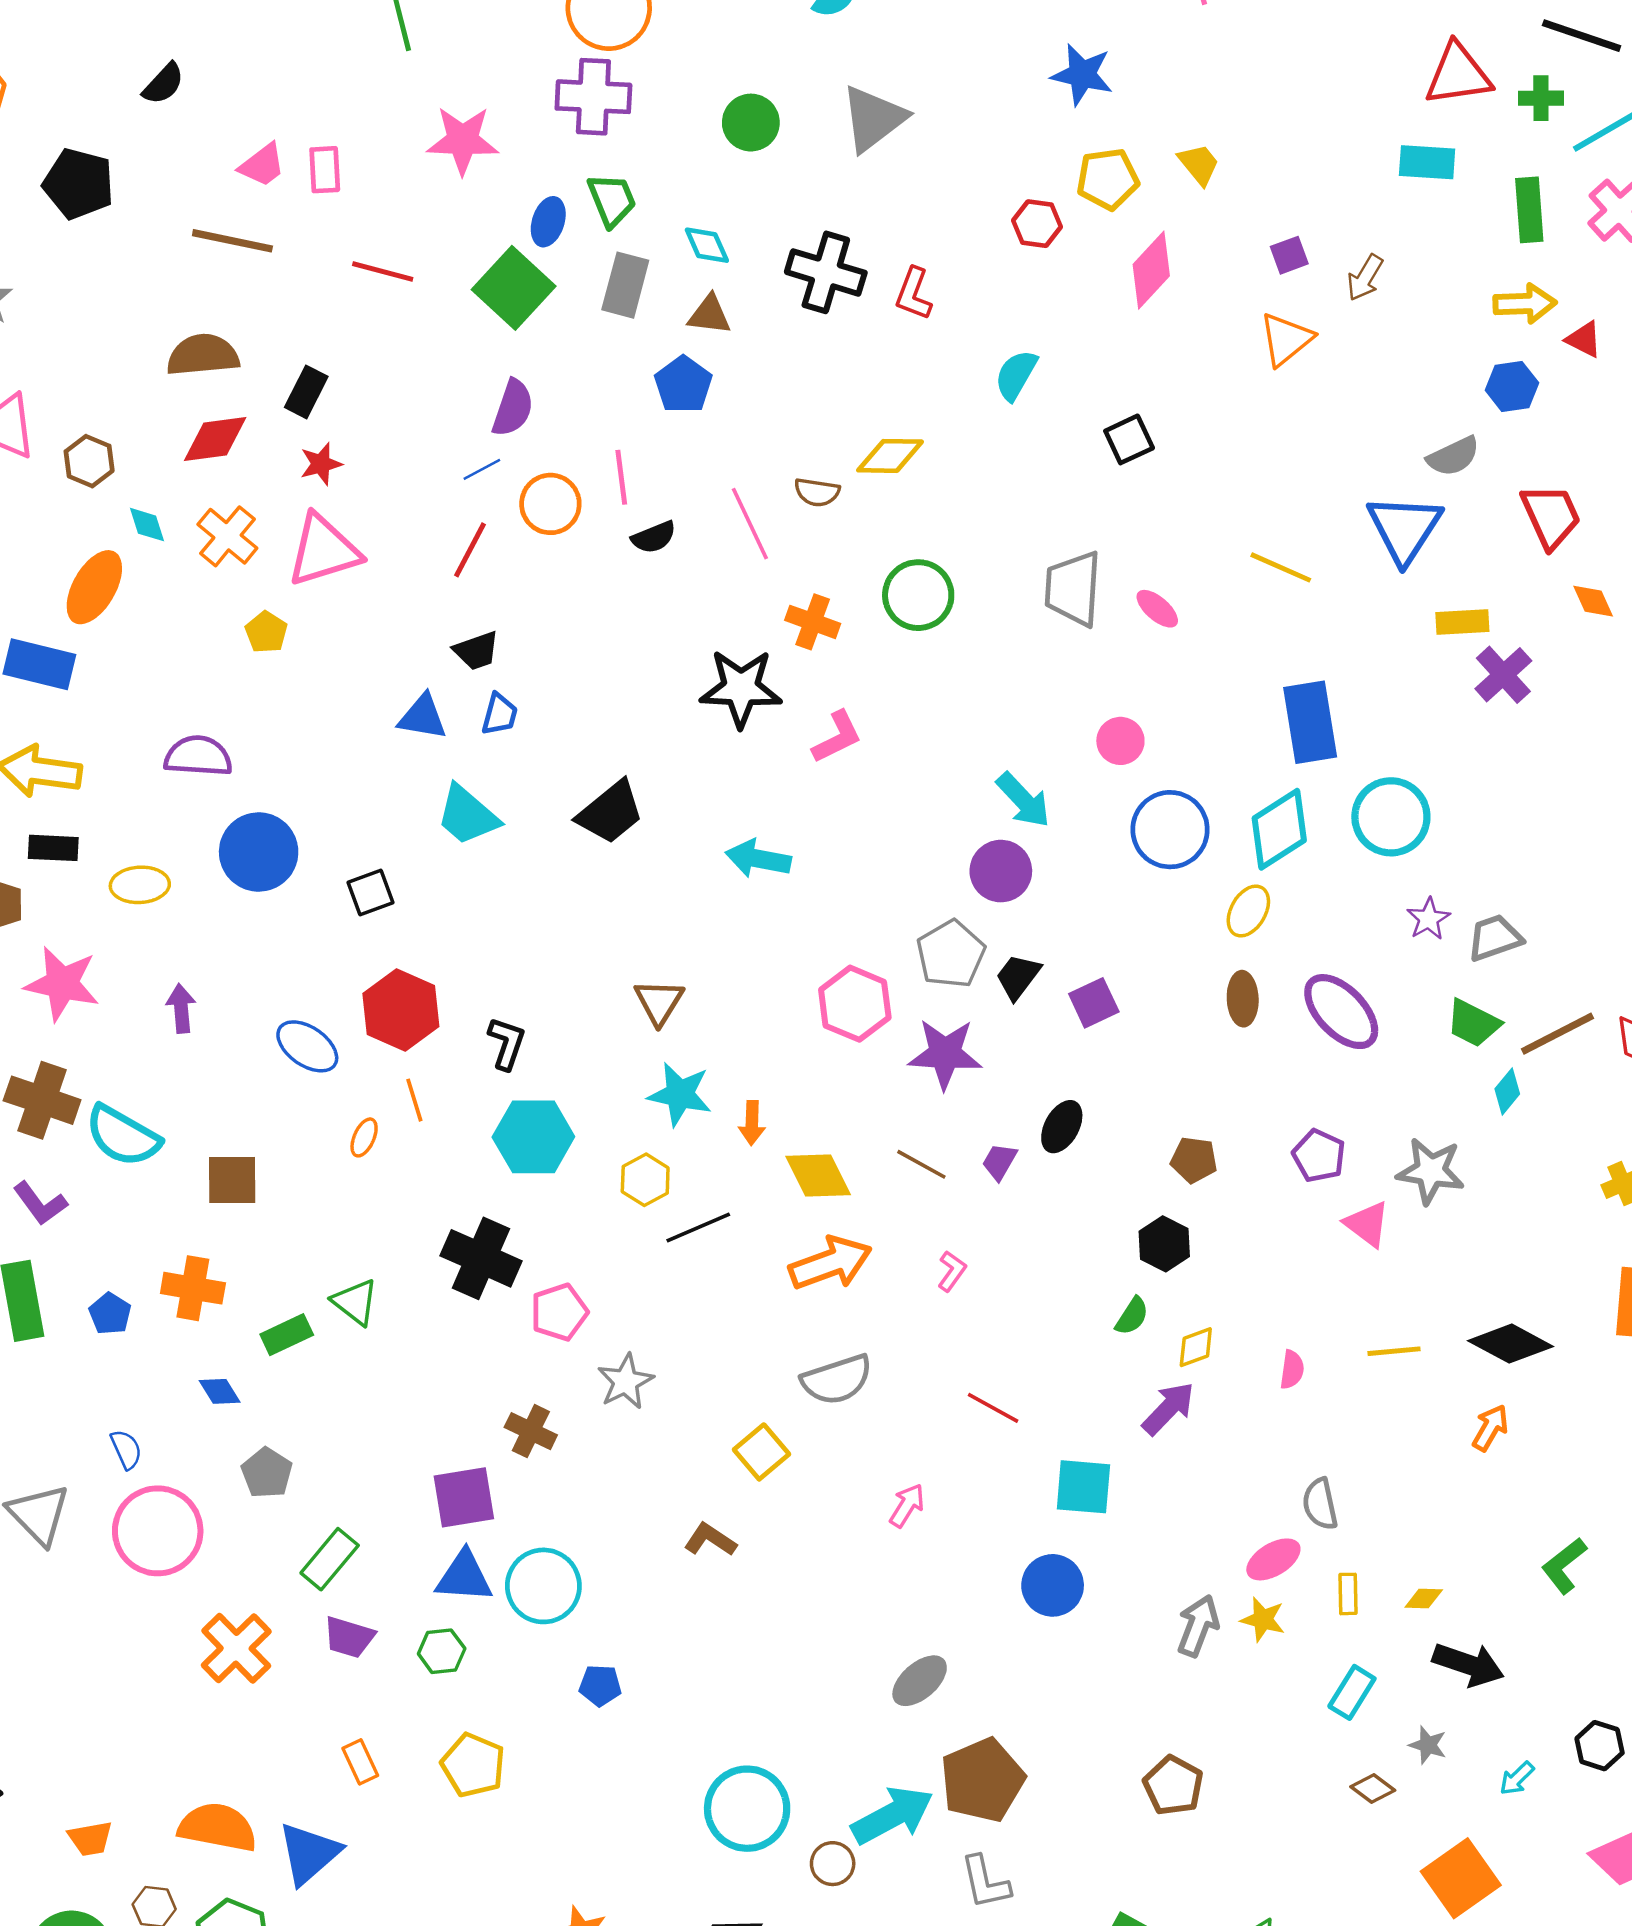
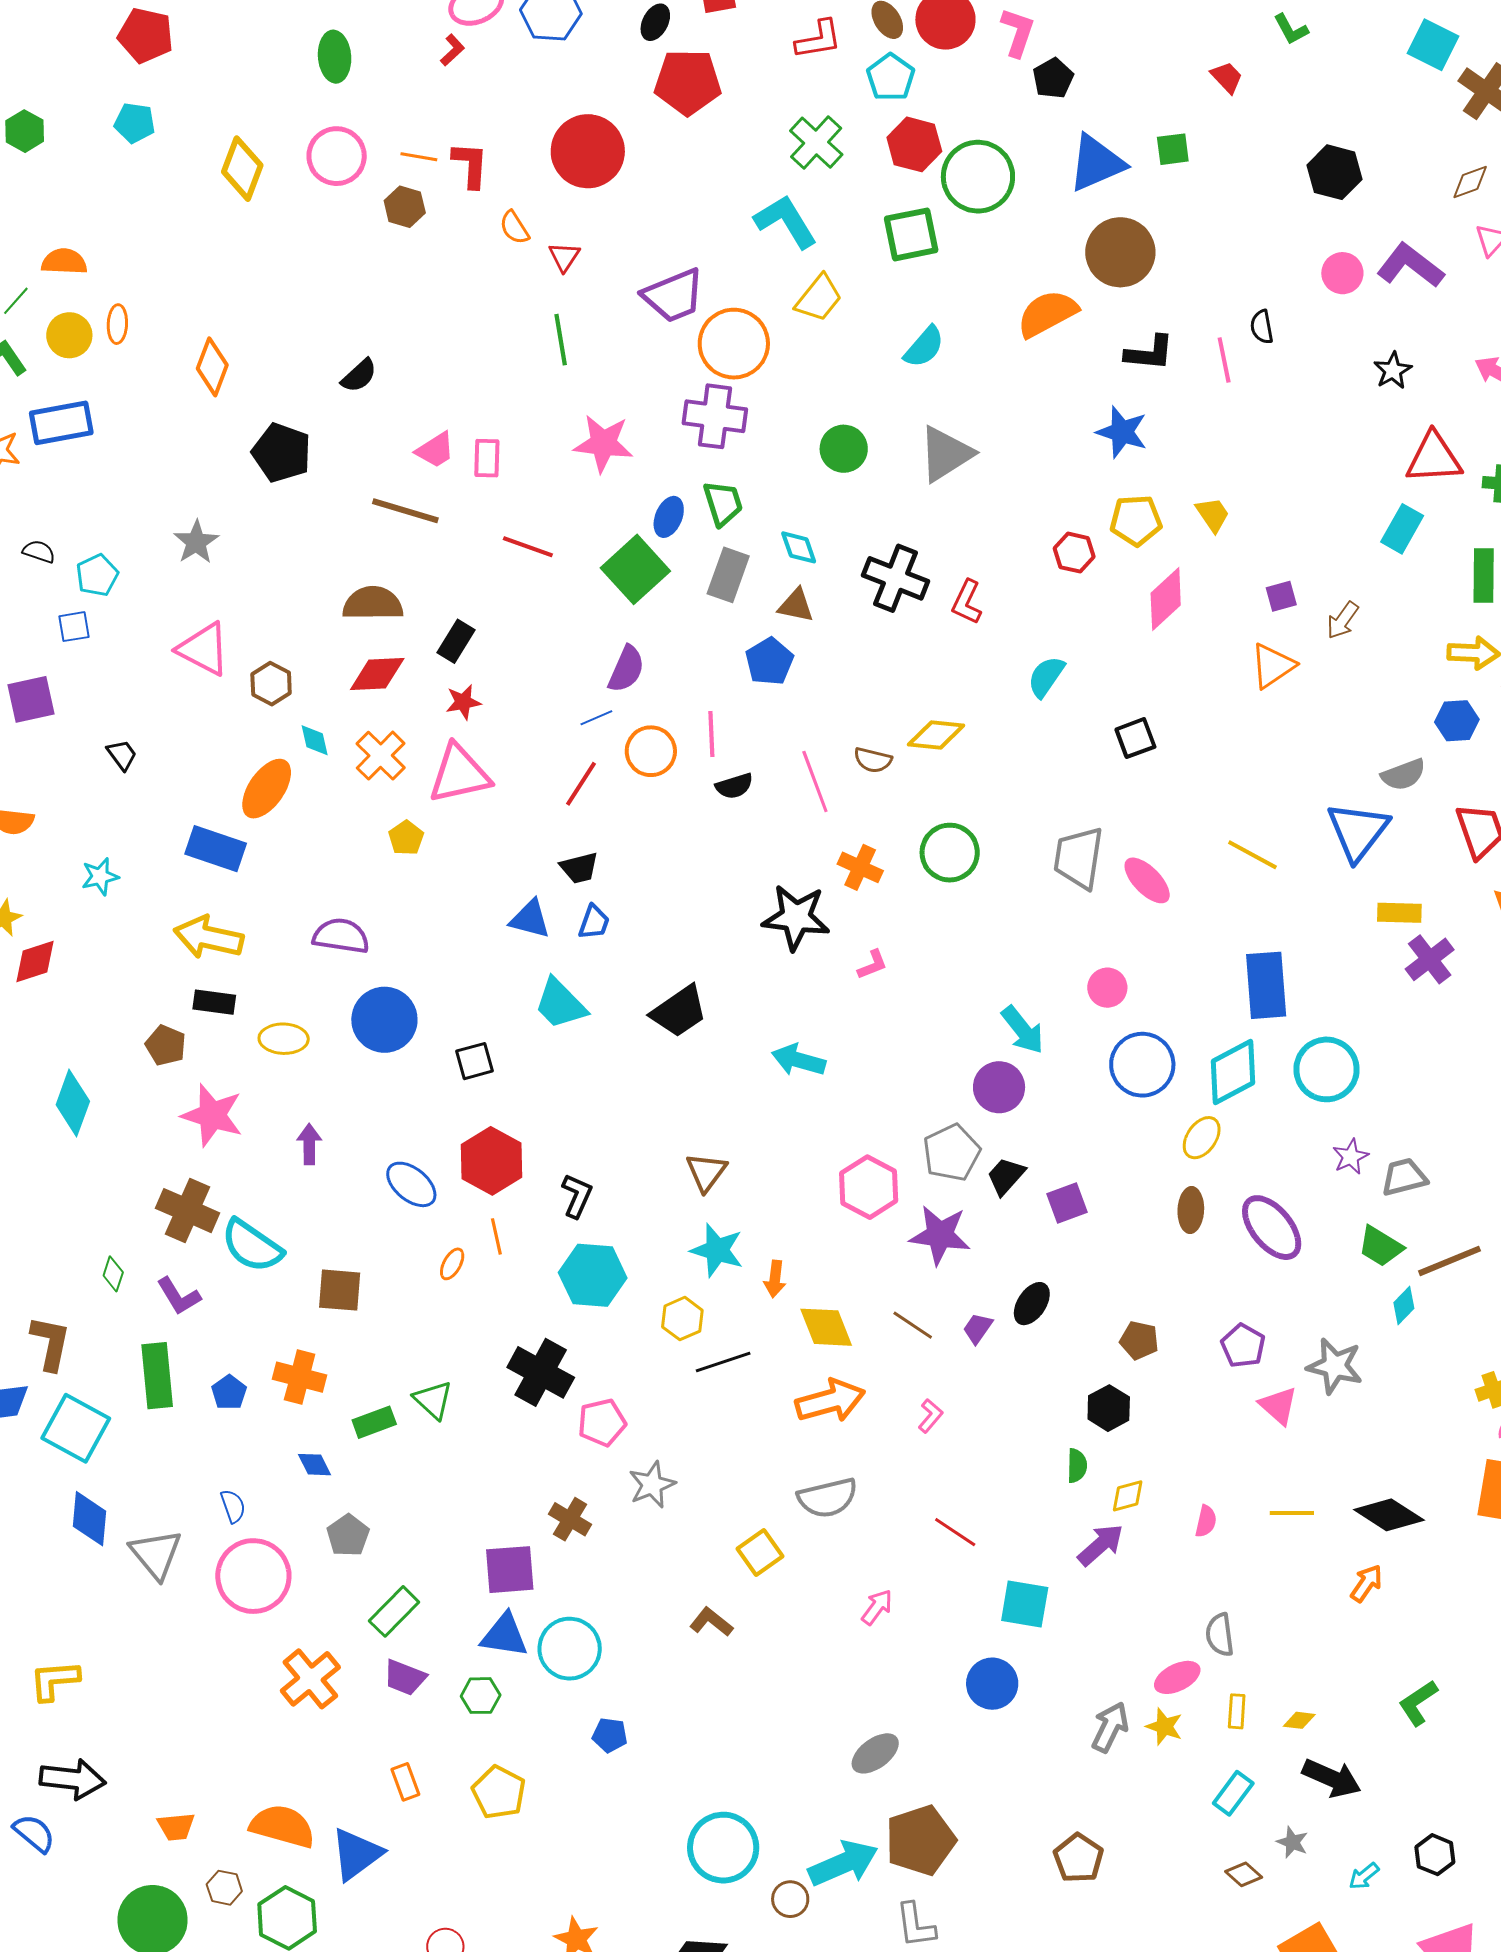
cyan rectangle: (1427, 162) -> (1402, 529), turned -69
pink ellipse: (1157, 609) -> (1147, 880), size x1.4
pink L-shape: (837, 737) -> (872, 965), size x0.7
green semicircle: (1132, 1316) -> (1077, 1466), turned -36

